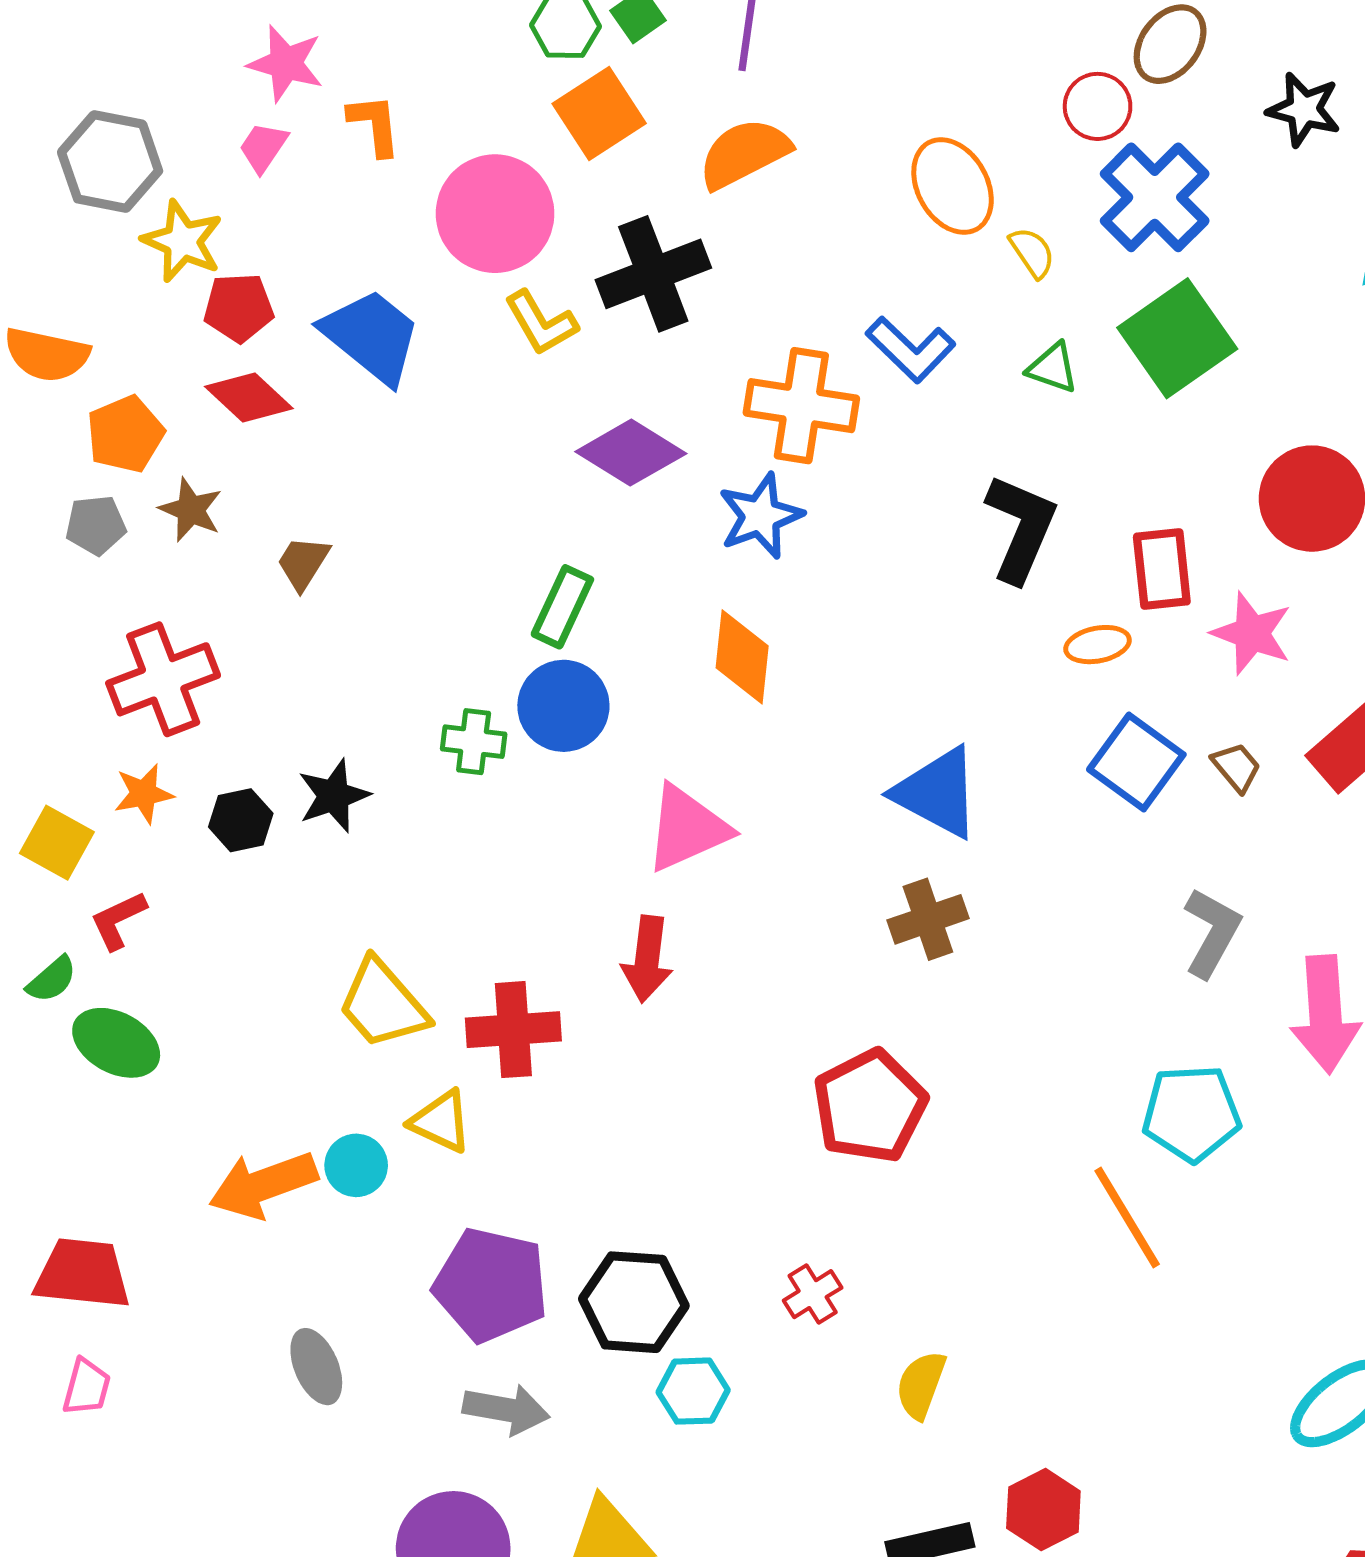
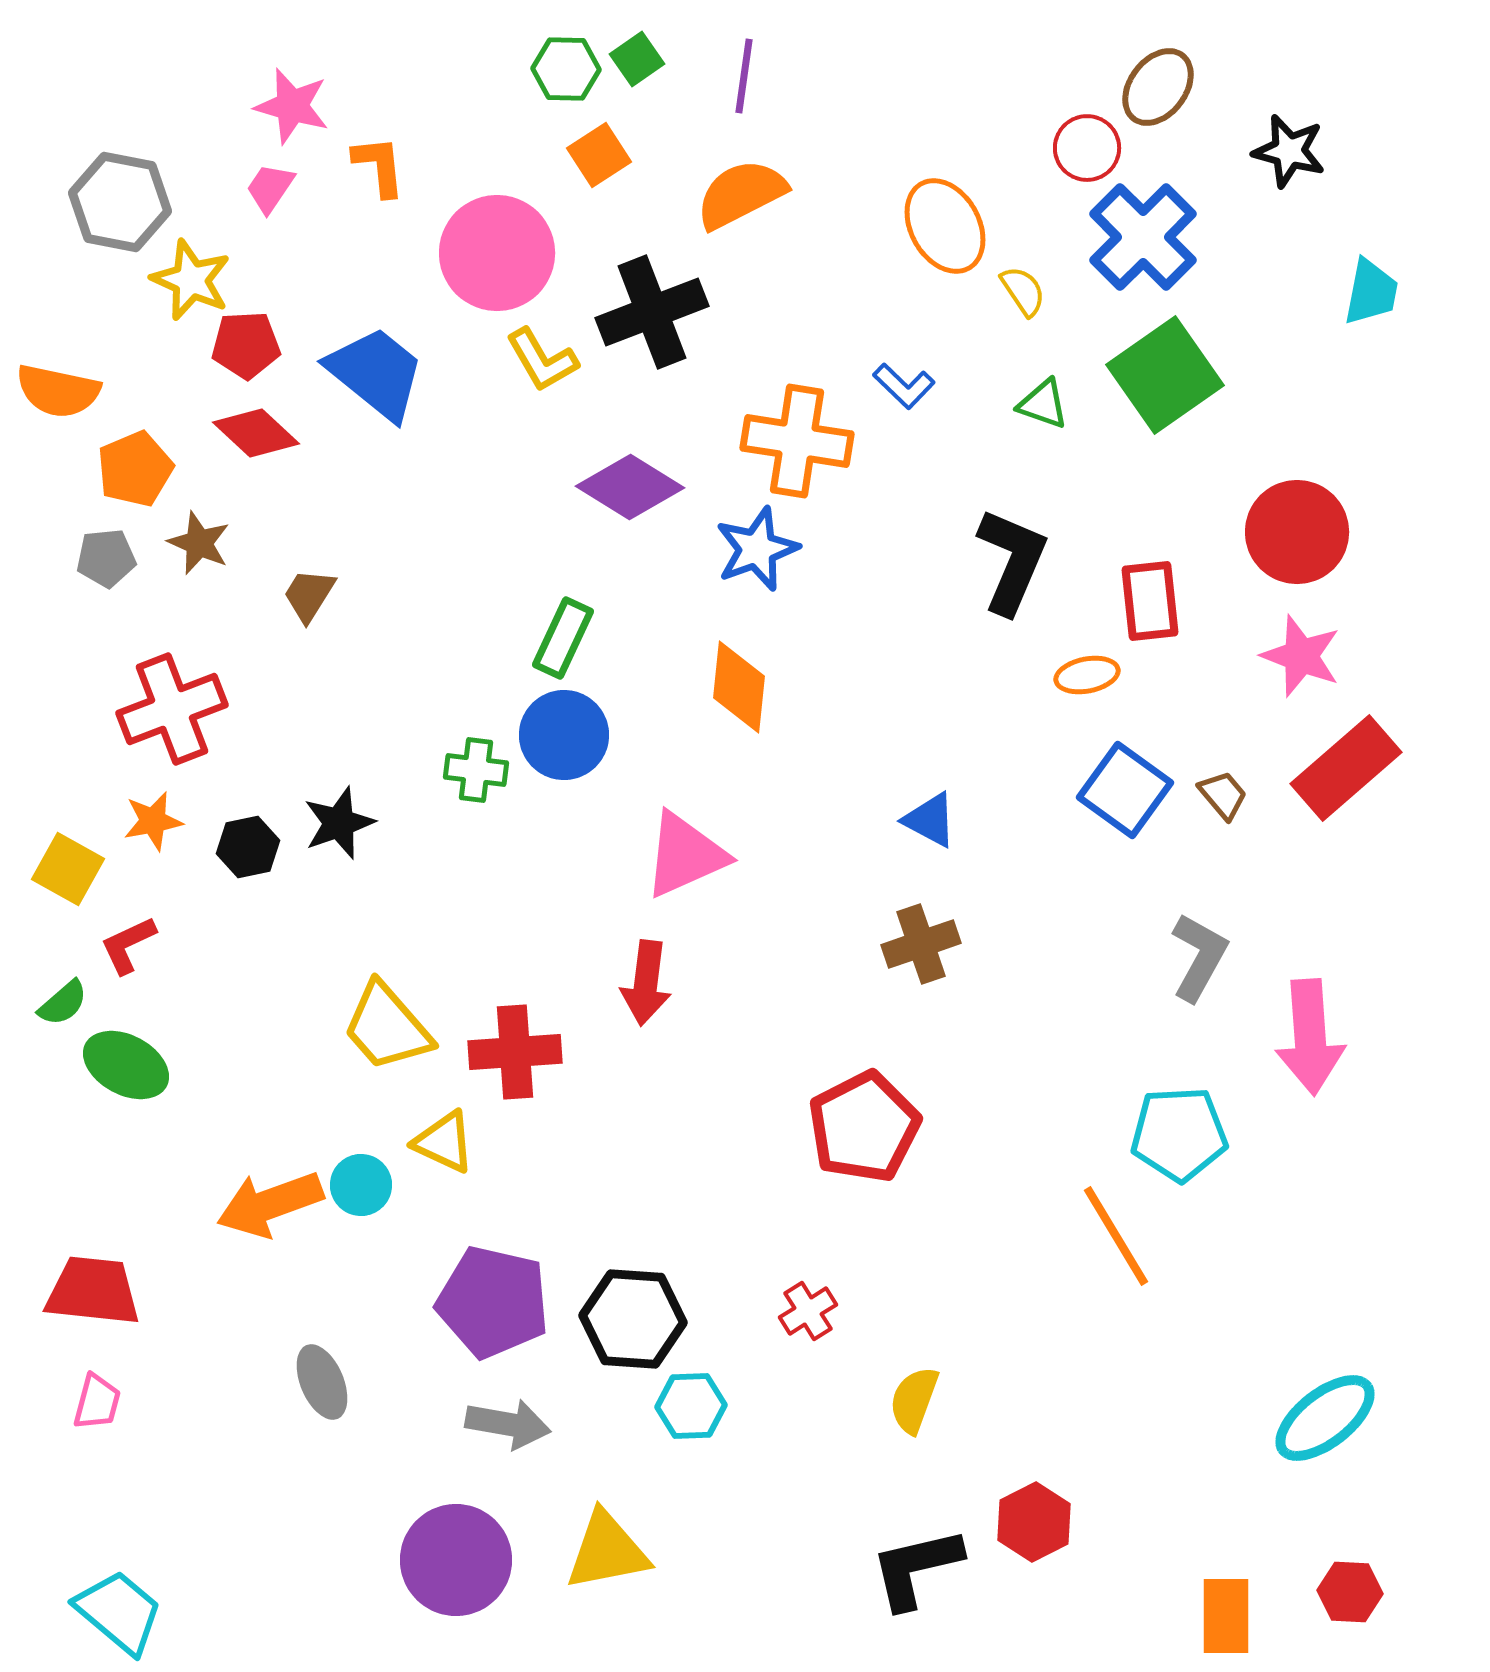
orange square: (599, 114) -> (599, 155), size x0.7
blue L-shape: (911, 349) -> (904, 386), size x0.7
pink star: (1252, 633) -> (1301, 656), moved
blue triangle: (937, 793) -> (930, 820), size x0.6

